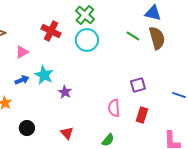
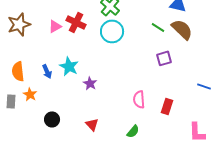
brown semicircle: (157, 38) -> (182, 29), turned -30
pink triangle: (22, 52) -> (55, 26), moved
blue arrow: (22, 80) -> (47, 71), turned 88
purple square: (138, 85) -> (164, 58), moved

